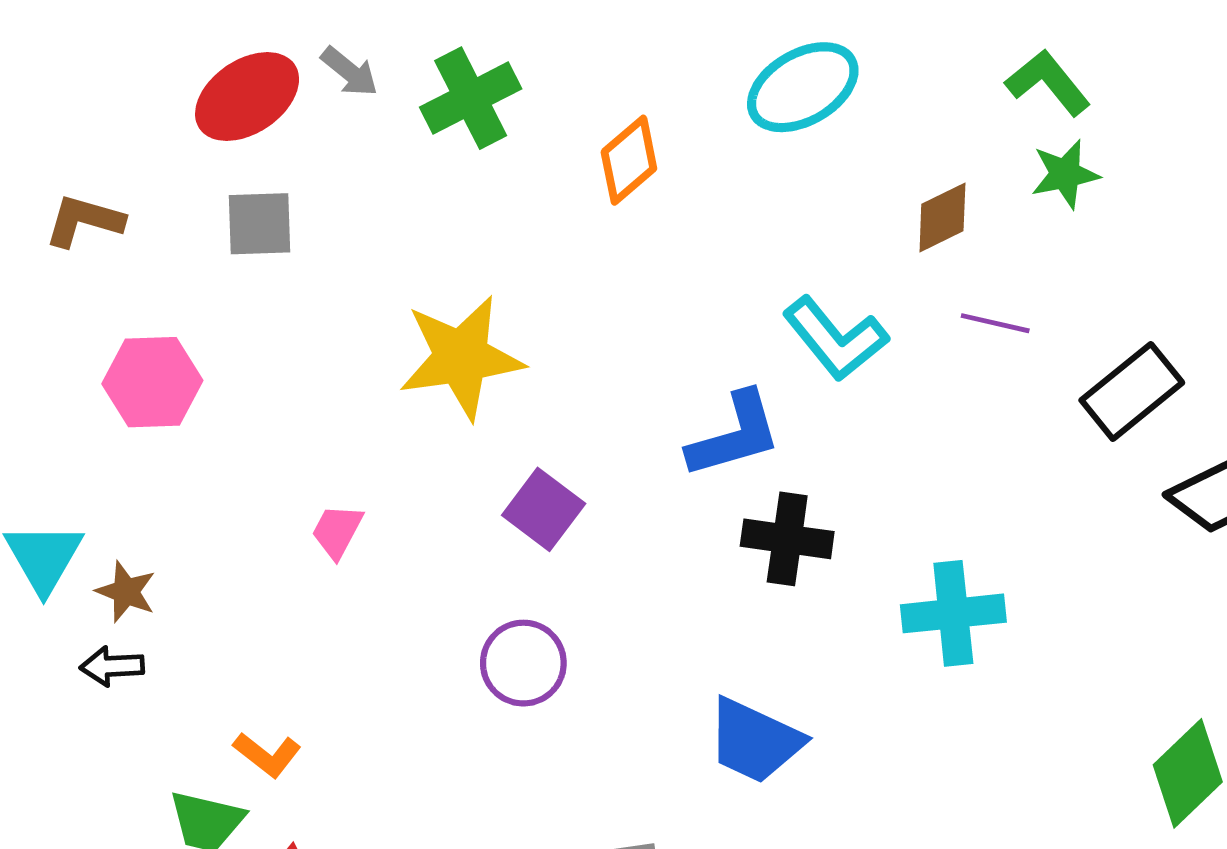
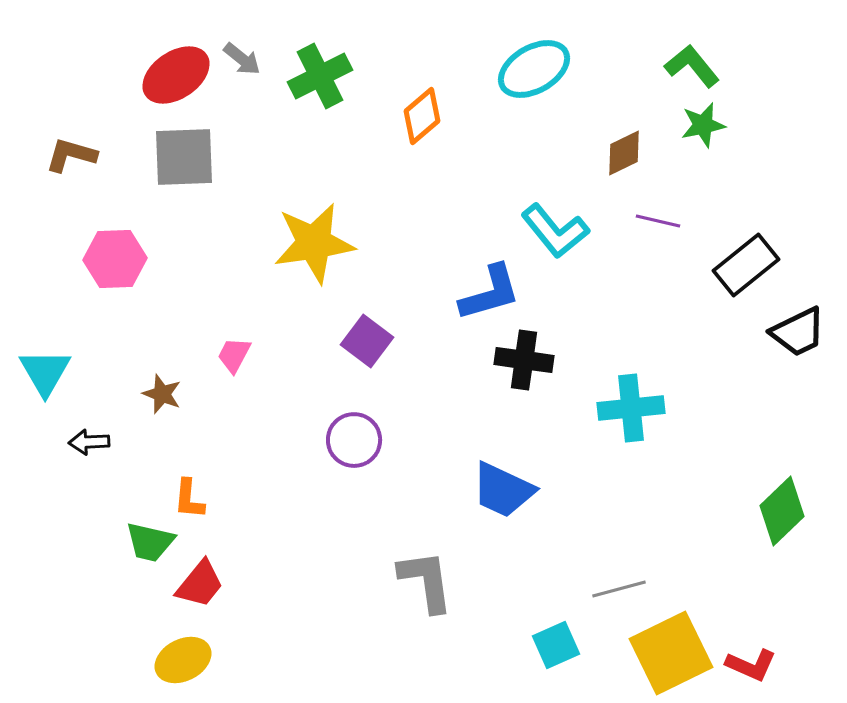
gray square: (259, 224) -> (184, 157), size x1.4
brown star: (126, 592) -> (162, 394), moved
orange L-shape: (267, 755) -> (189, 499), turned 57

